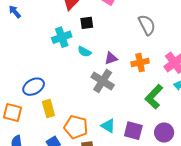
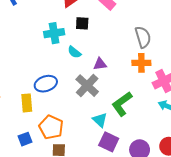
orange cross: (140, 63) -> (141, 63), moved
blue ellipse: (34, 87) -> (46, 84), moved
green L-shape: (154, 97) -> (122, 104), moved
cyan triangle: (108, 126) -> (100, 120), moved

